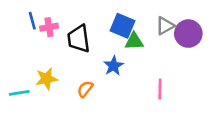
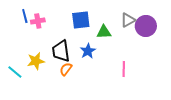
blue square: (123, 26) -> (81, 20), moved, turned -30
black trapezoid: (79, 39) -> (61, 51), moved
cyan line: (19, 93) -> (15, 72), turned 49

